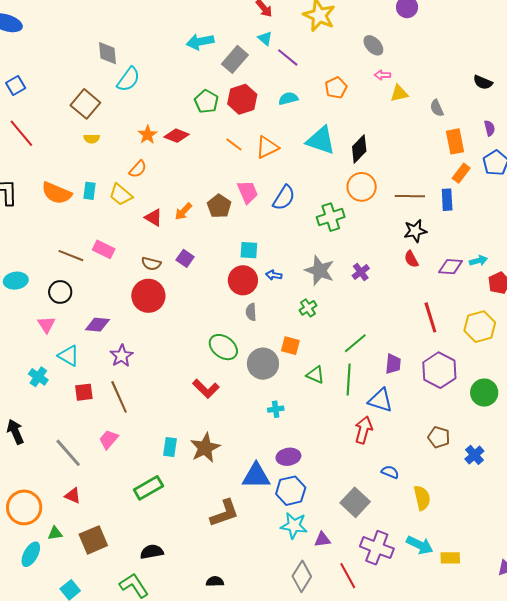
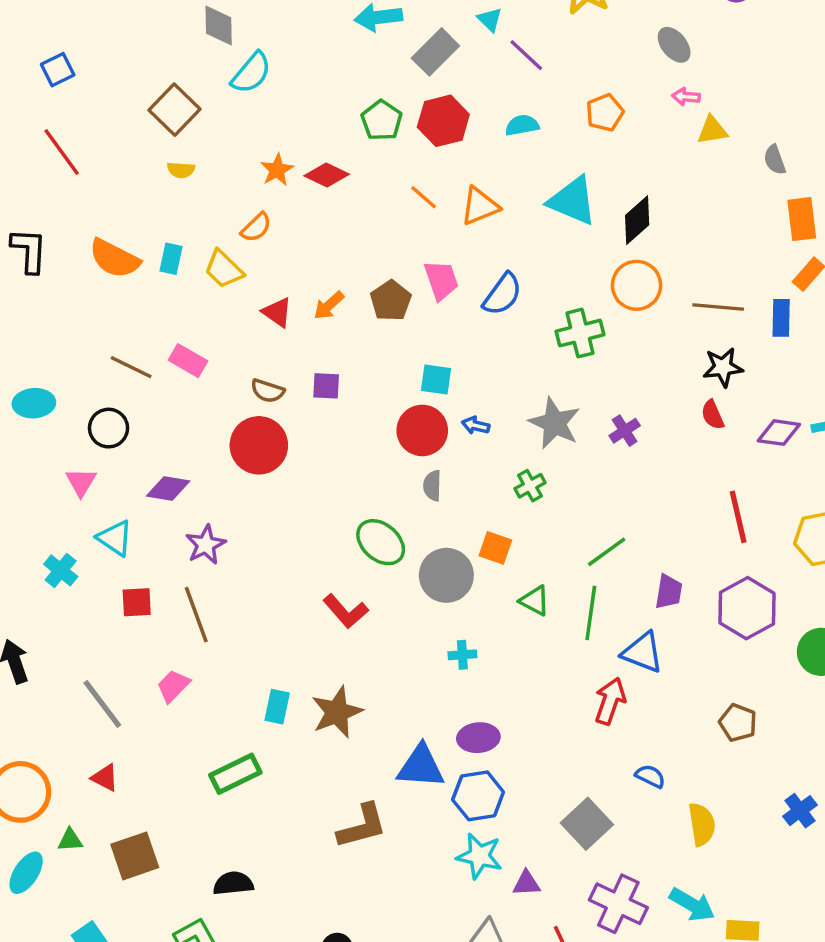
purple square: (185, 258) -> (326, 386), turned -36
blue cross: (474, 455) -> (800, 811), moved

